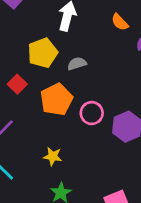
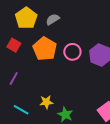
yellow star: (53, 156) -> (46, 102), moved

